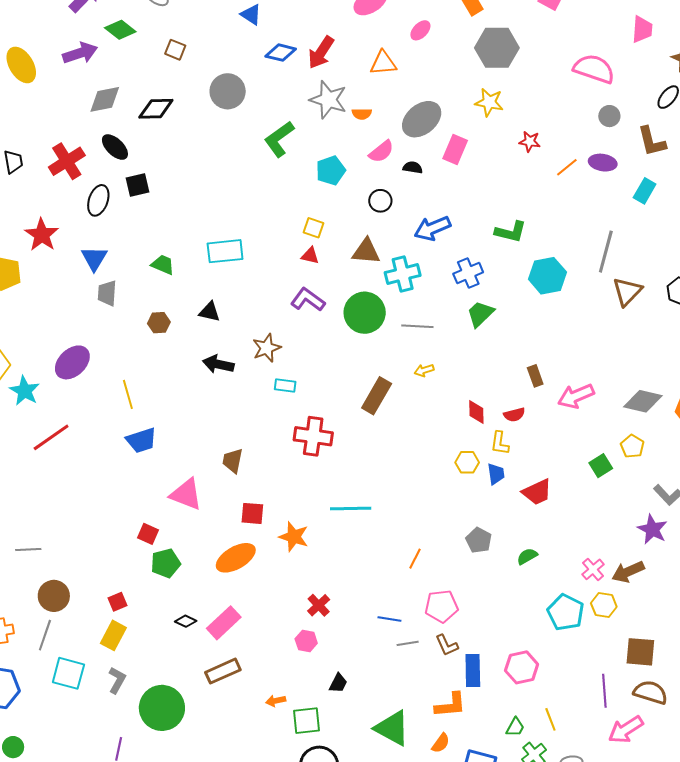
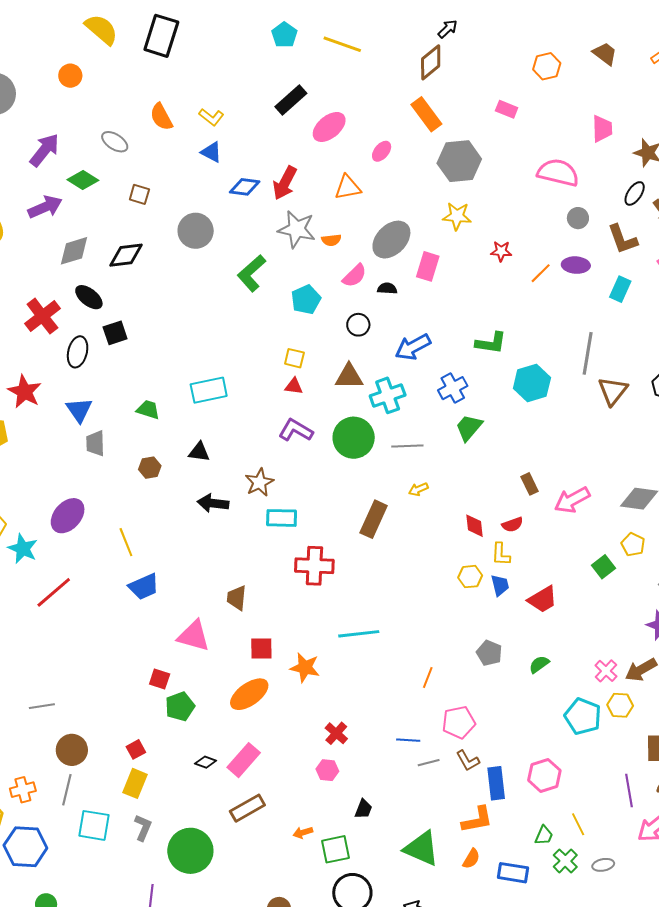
cyan rectangle: (285, 386) -> (282, 518), size x1.4

